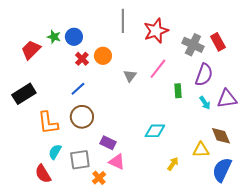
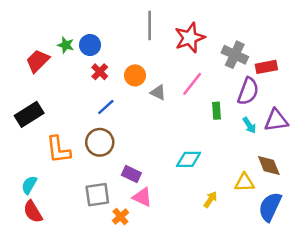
red rectangle: (218, 42) -> (266, 67), moved, turned -72
orange circle: (103, 56) -> (135, 75), moved
gray triangle: (130, 76) -> (158, 92), turned -40
blue line: (78, 89) -> (106, 107), moved
cyan semicircle: (55, 152) -> (29, 185), moved
red semicircle: (43, 174) -> (33, 212), moved

